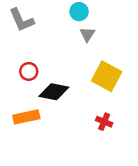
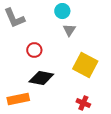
red circle: (29, 71) -> (34, 50), moved

